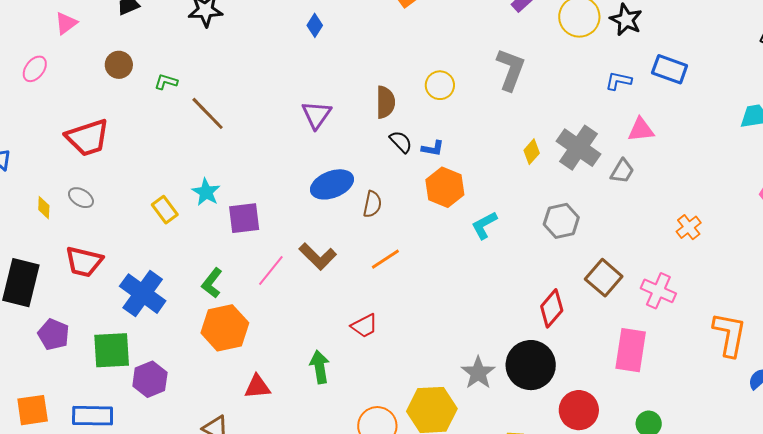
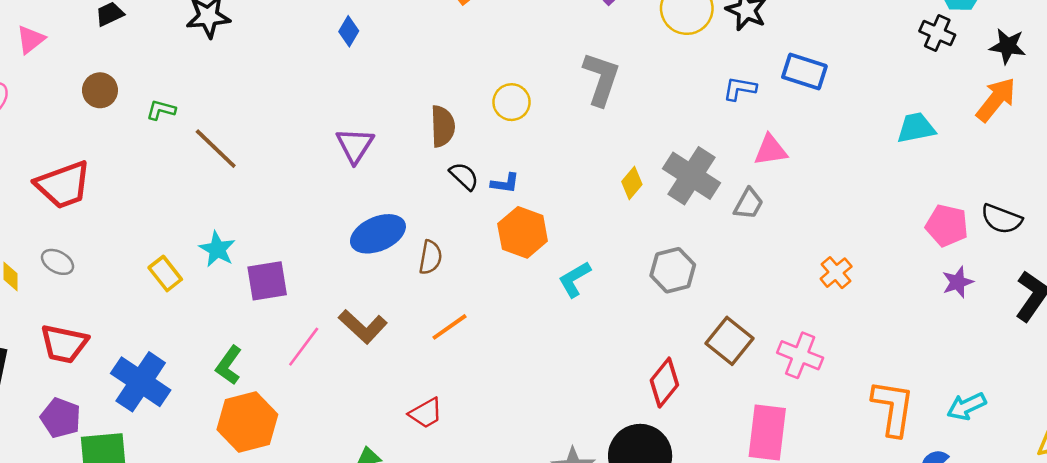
purple pentagon: (54, 334) -> (61, 418), moved

